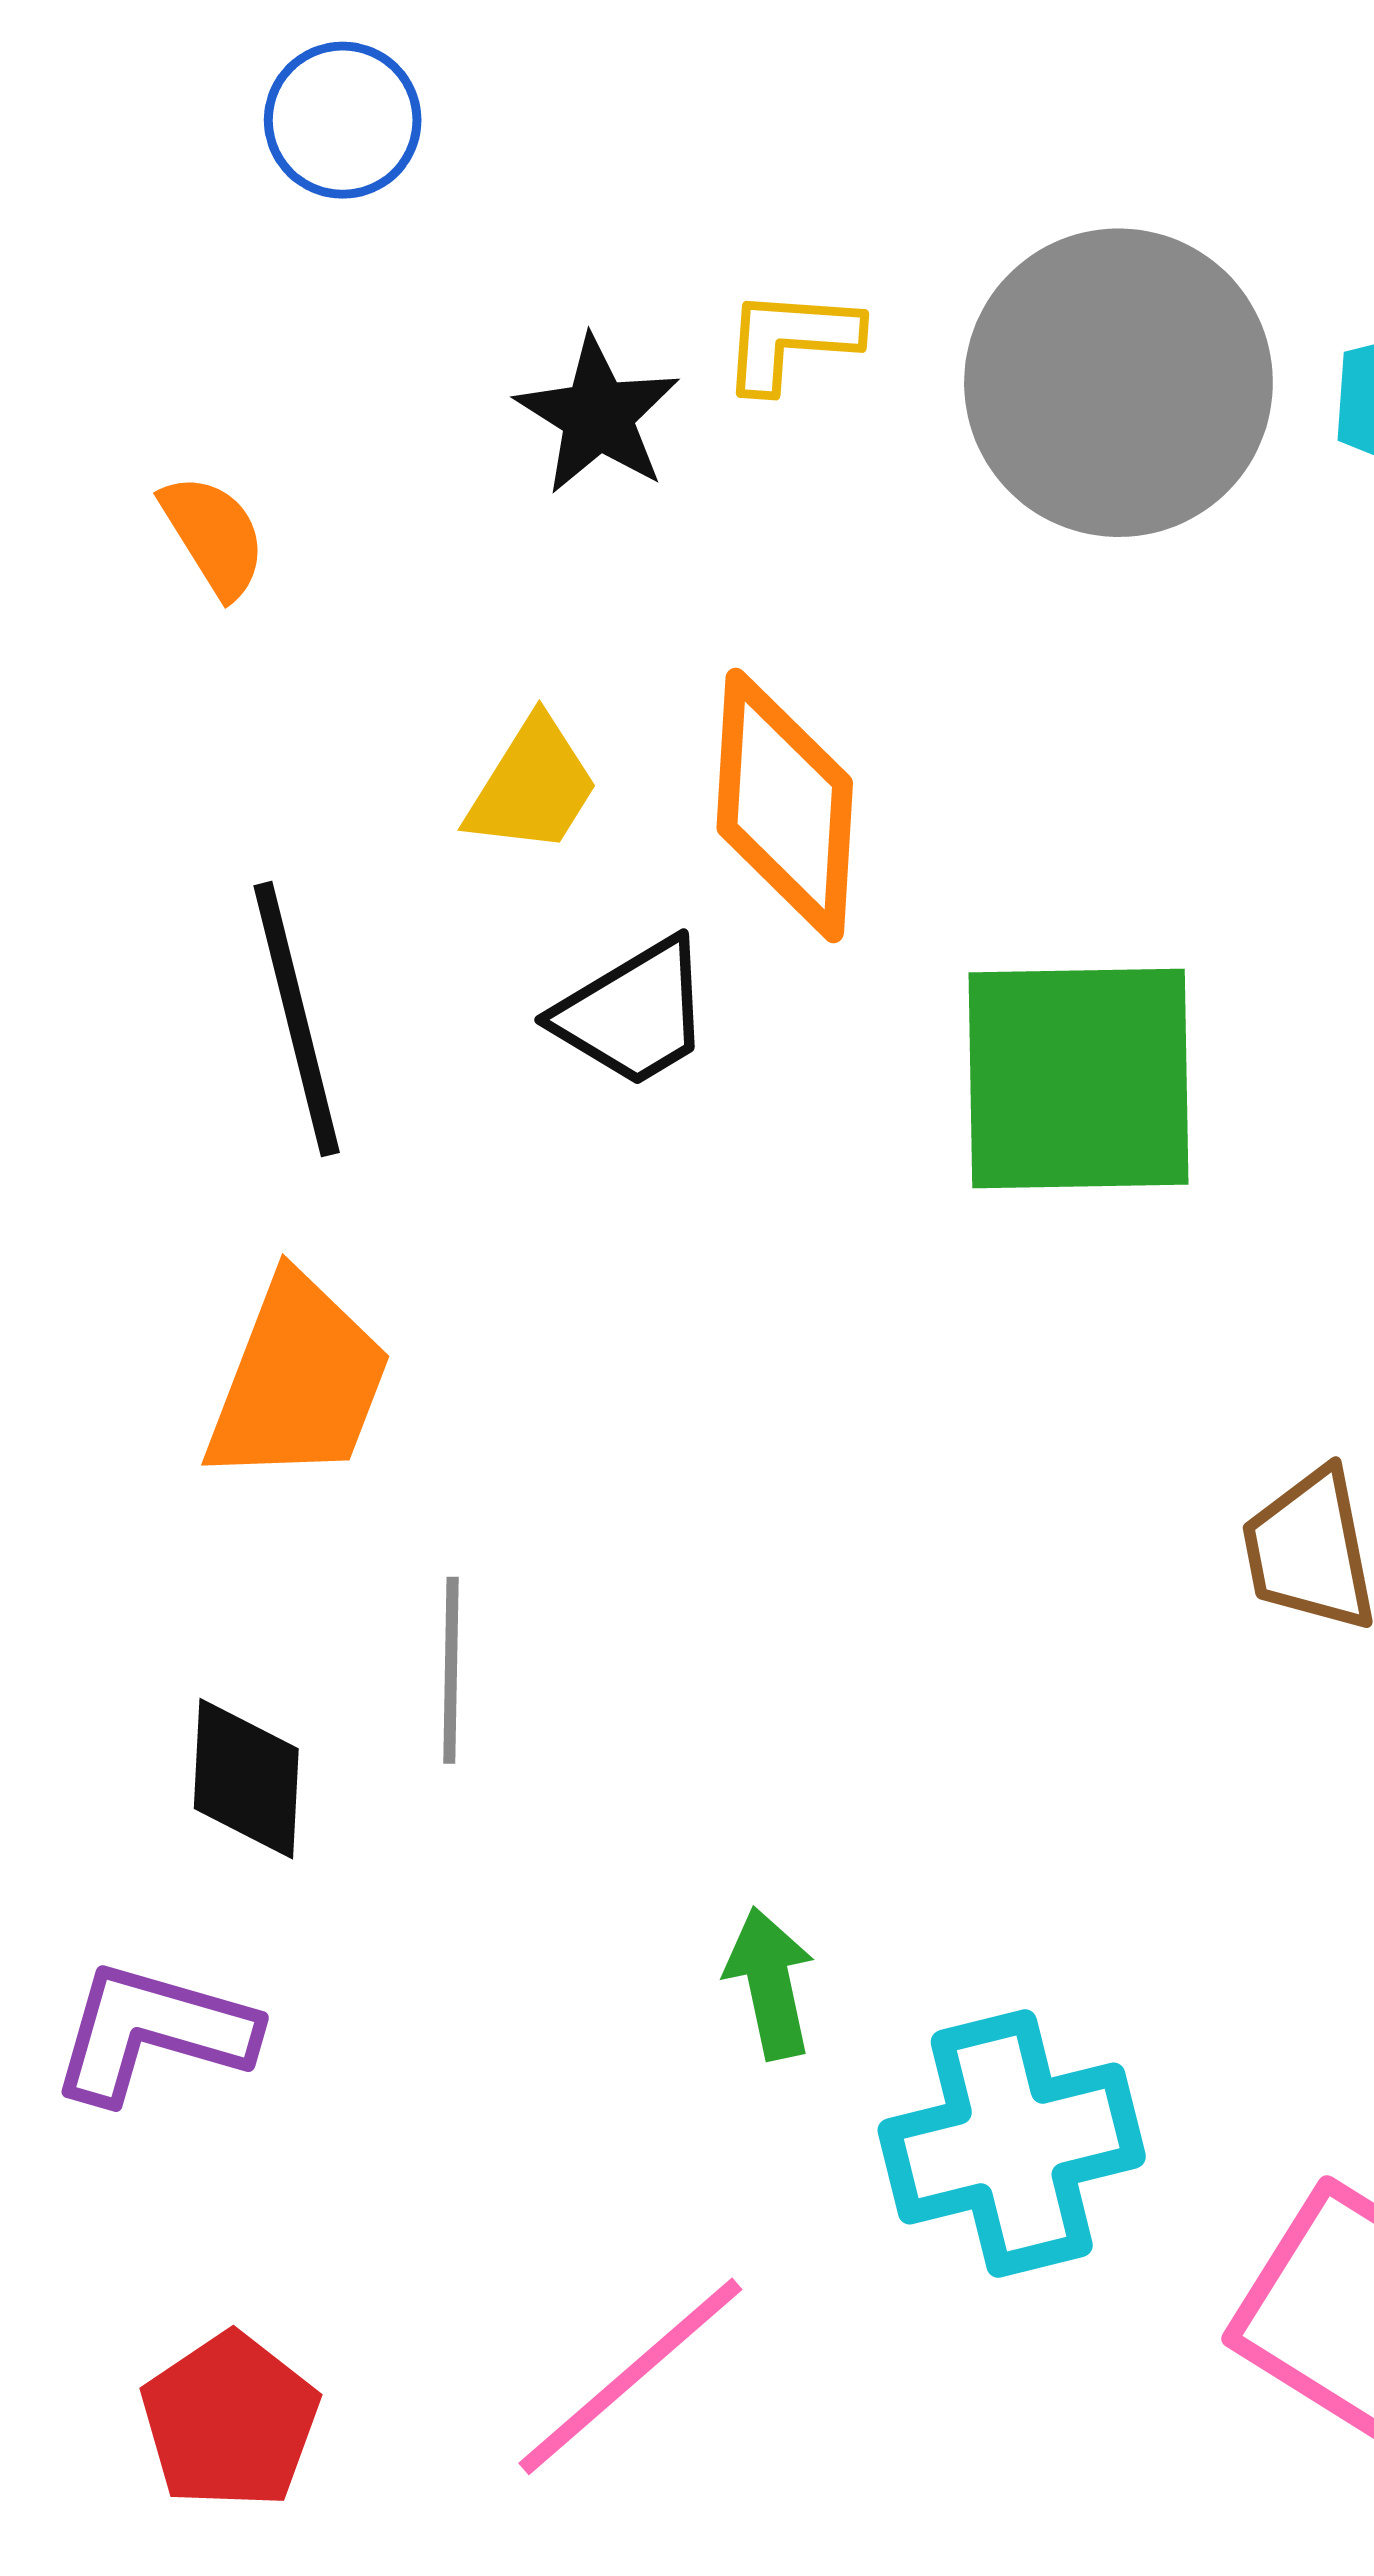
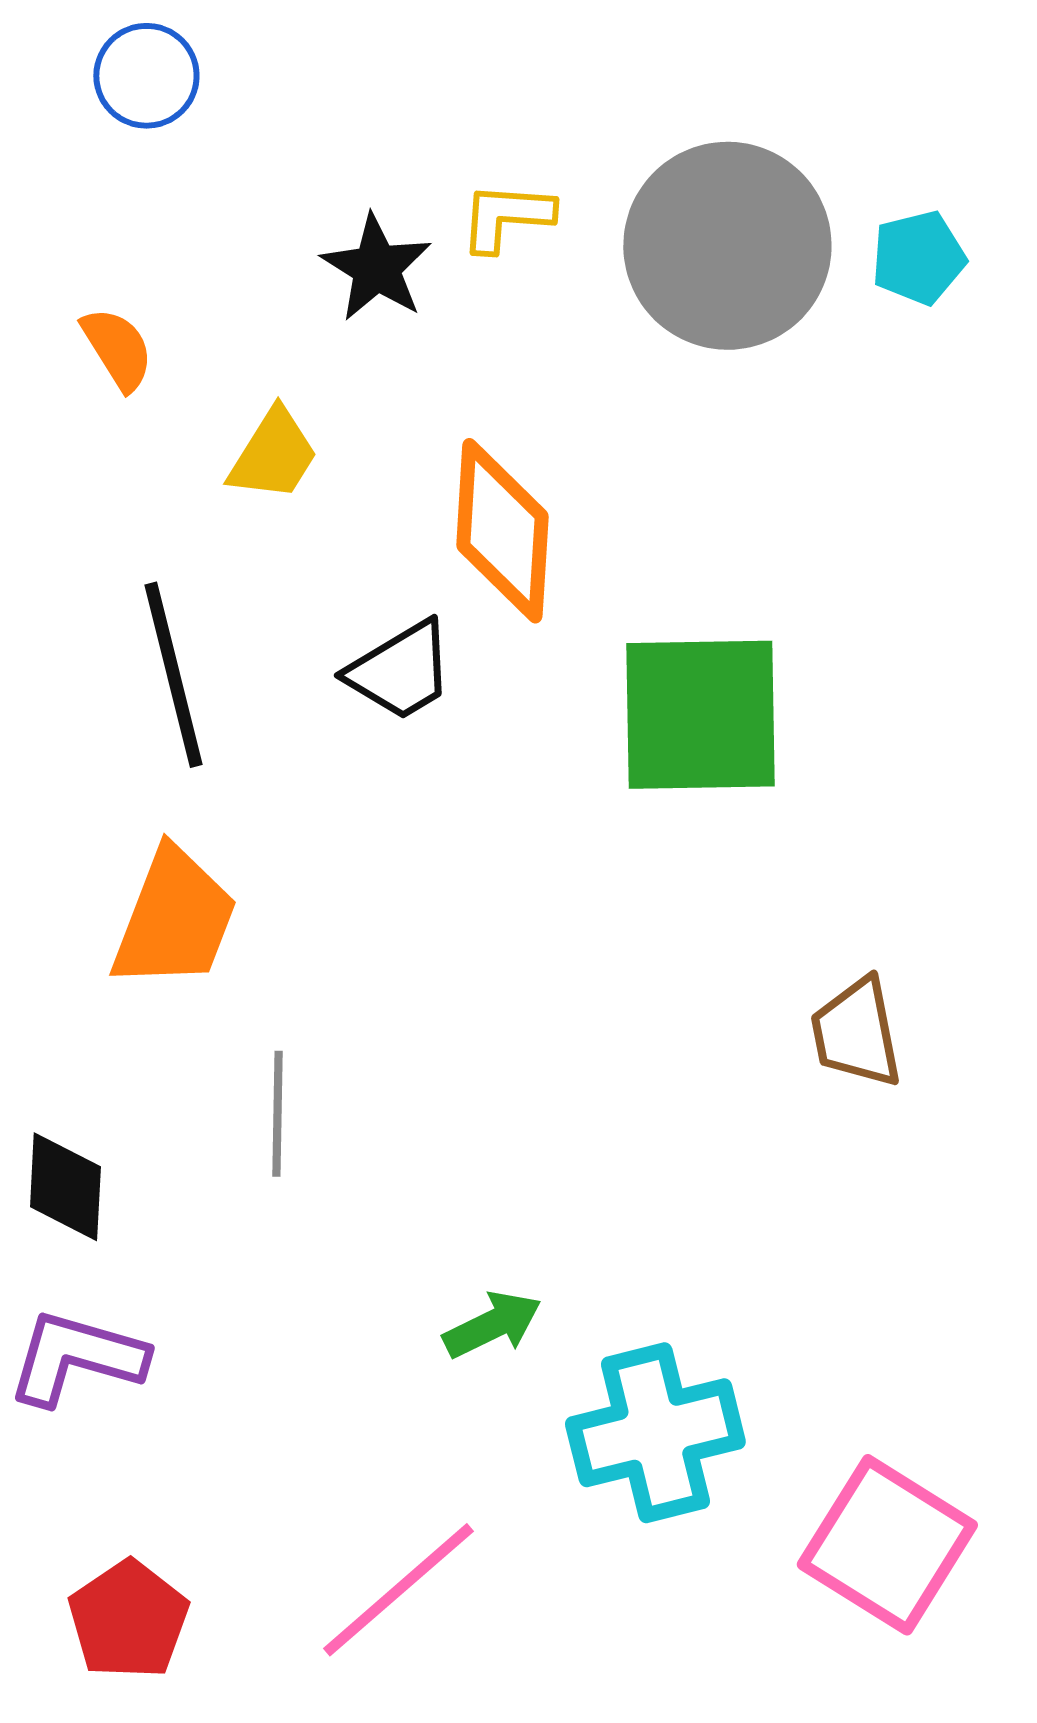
blue circle: (343, 120) -> (146, 76), moved
yellow trapezoid: (533, 786) -> (273, 455), moved
black diamond: (246, 1779) -> (65, 1187), moved
green arrow: (770, 1983) -> (492, 1325), turned 76

